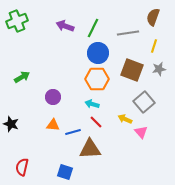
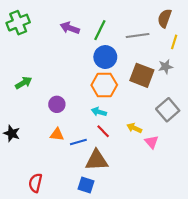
yellow line: (154, 46) -> (174, 42), moved
gray star: (159, 69) -> (166, 67), moved
gray square: (144, 102) -> (168, 110), moved
red semicircle: (22, 167) -> (35, 183), moved
blue square: (65, 172) -> (86, 185), moved

